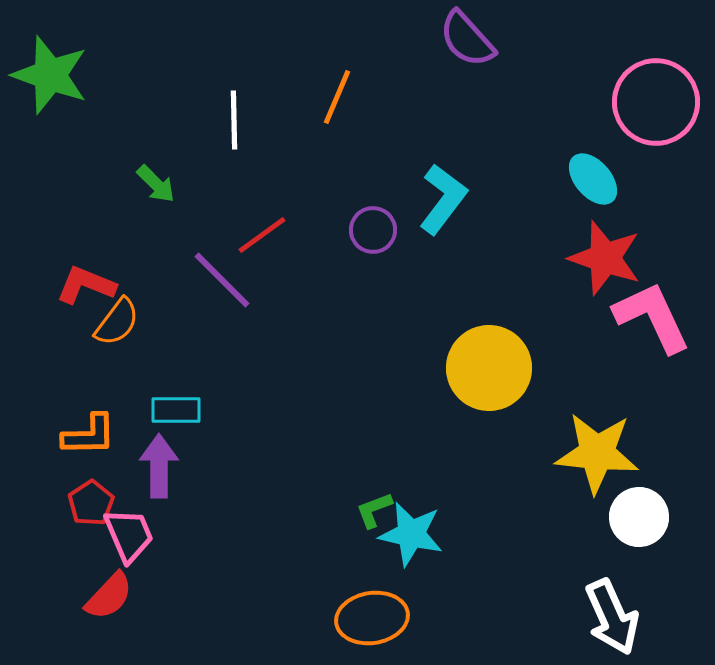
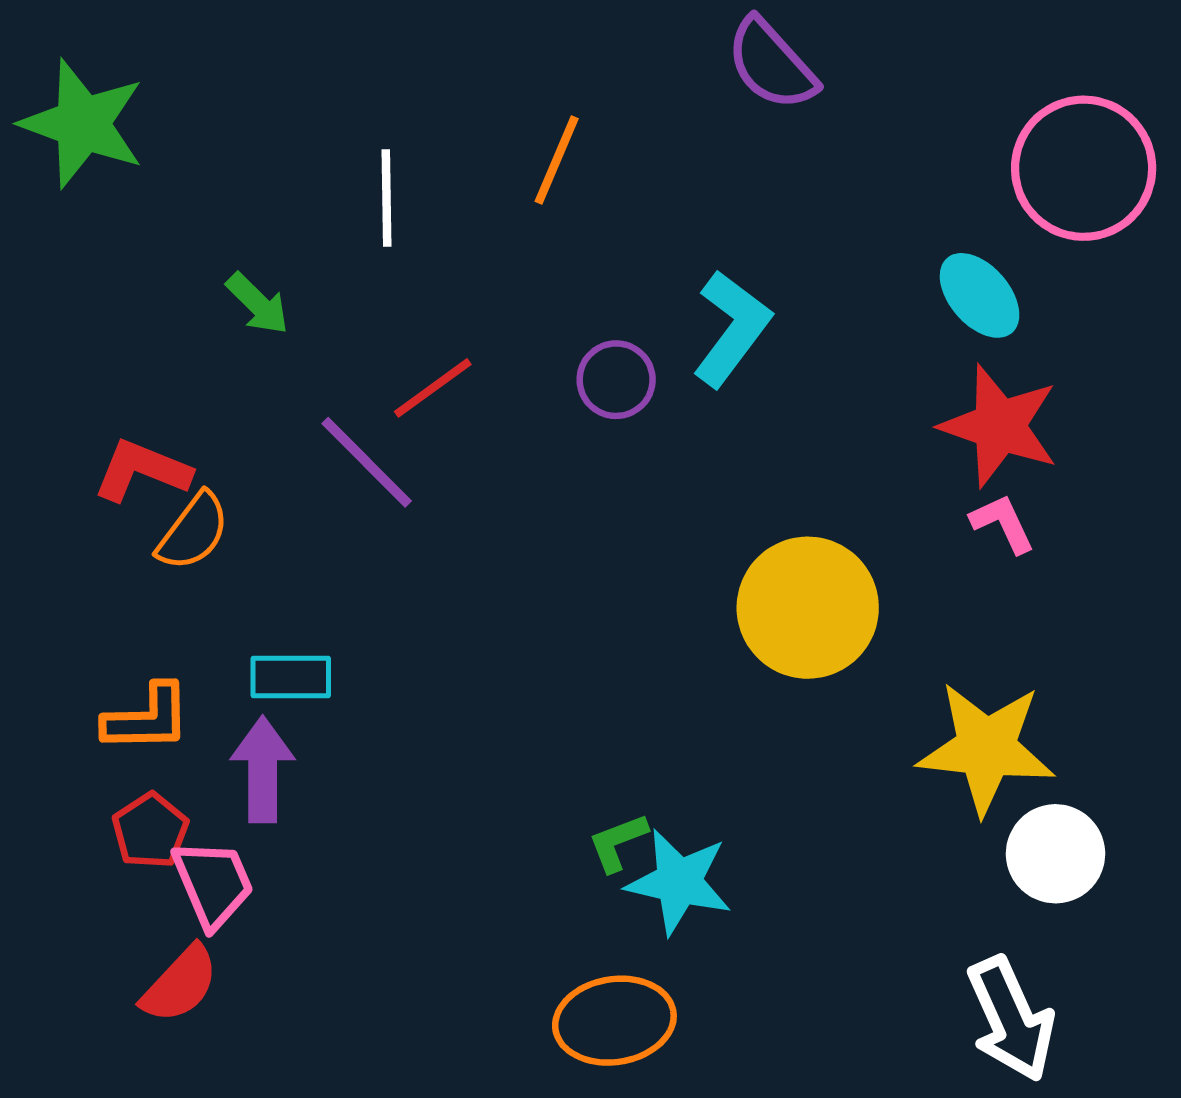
pink L-shape: (652, 317) -> (1003, 523), moved, size x0.5

